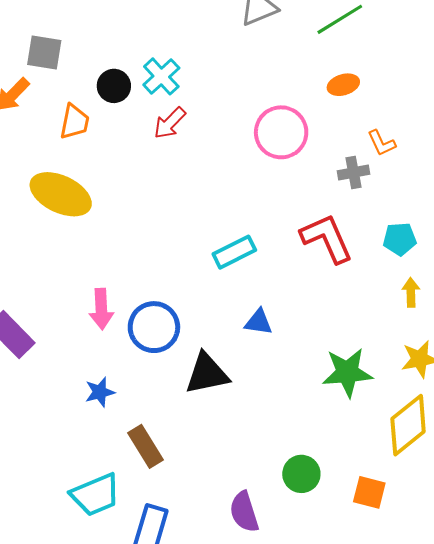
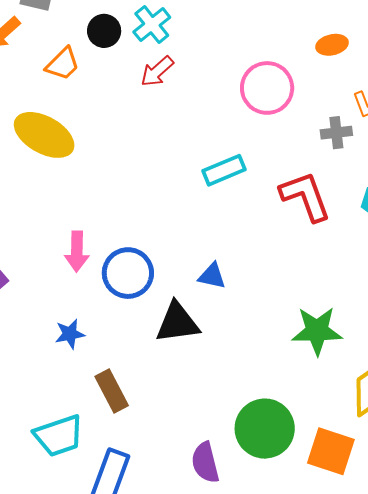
orange trapezoid: (75, 122) -> (63, 64), turned 30
cyan rectangle: (234, 252) -> (224, 170), moved
blue triangle: (259, 322) -> (212, 276), moved
green circle: (301, 474) -> (265, 429), size x1.6
orange square: (369, 492) -> (331, 451), size x1.4

